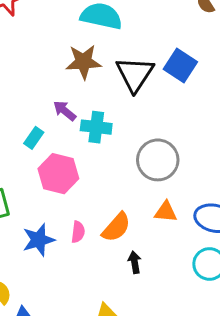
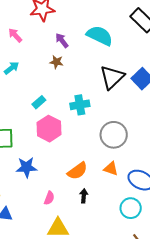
brown star: (84, 62) -> (56, 62), moved, size x0.6
purple arrow: (65, 111) -> (62, 40), moved
cyan cross: (96, 127) -> (80, 105), turned -30
pink semicircle: (78, 232) -> (49, 198), moved

